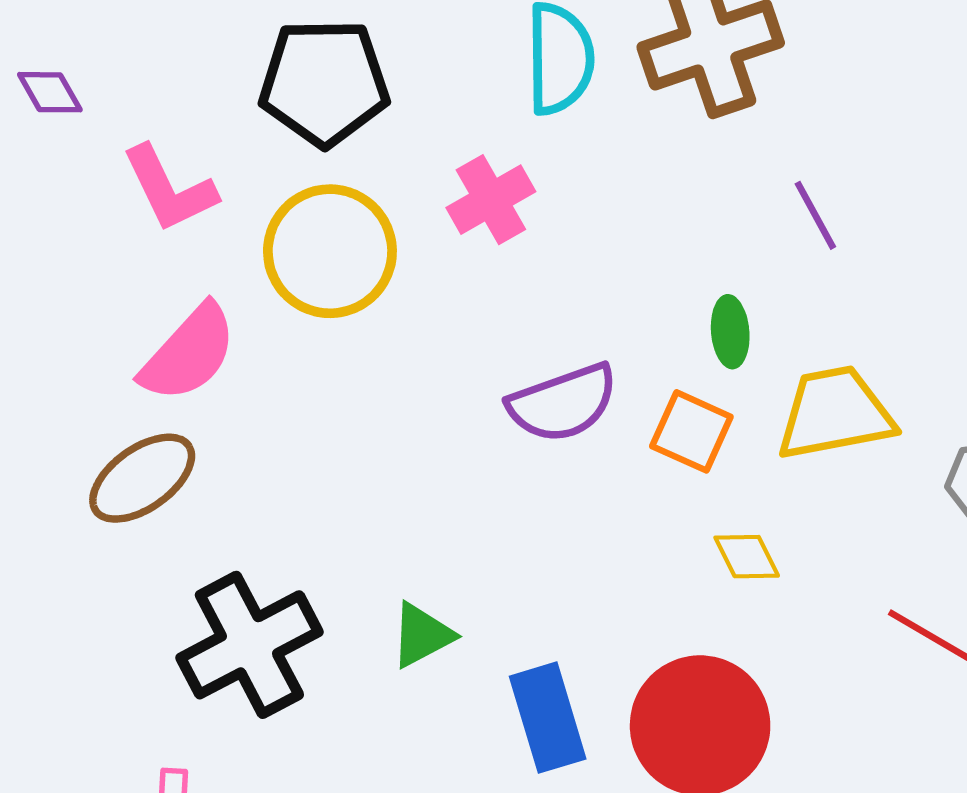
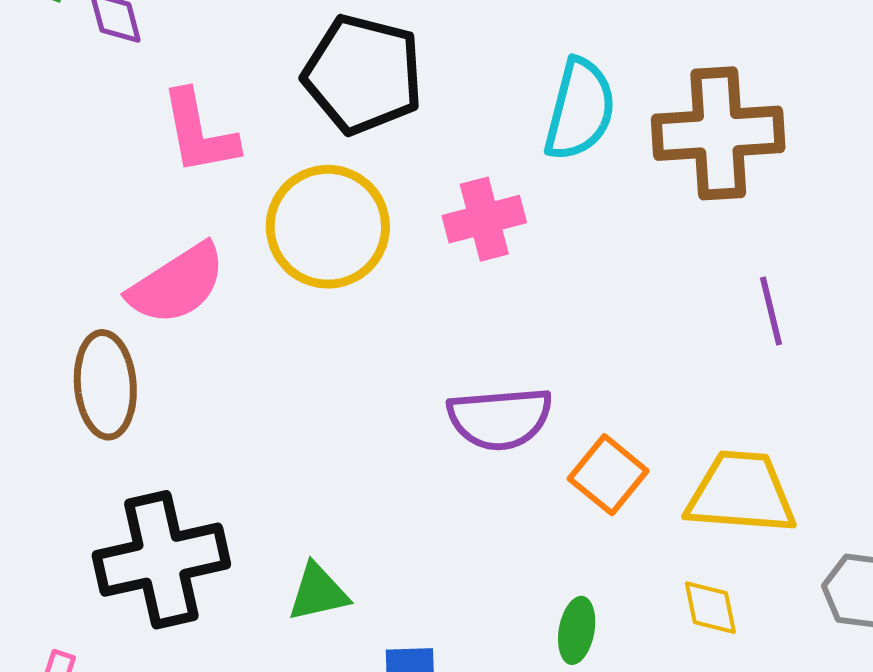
green ellipse: (730, 332) -> (577, 630), moved
brown ellipse: (142, 478) -> (105, 385), turned -74
yellow diamond: (747, 557) -> (710, 608), moved

